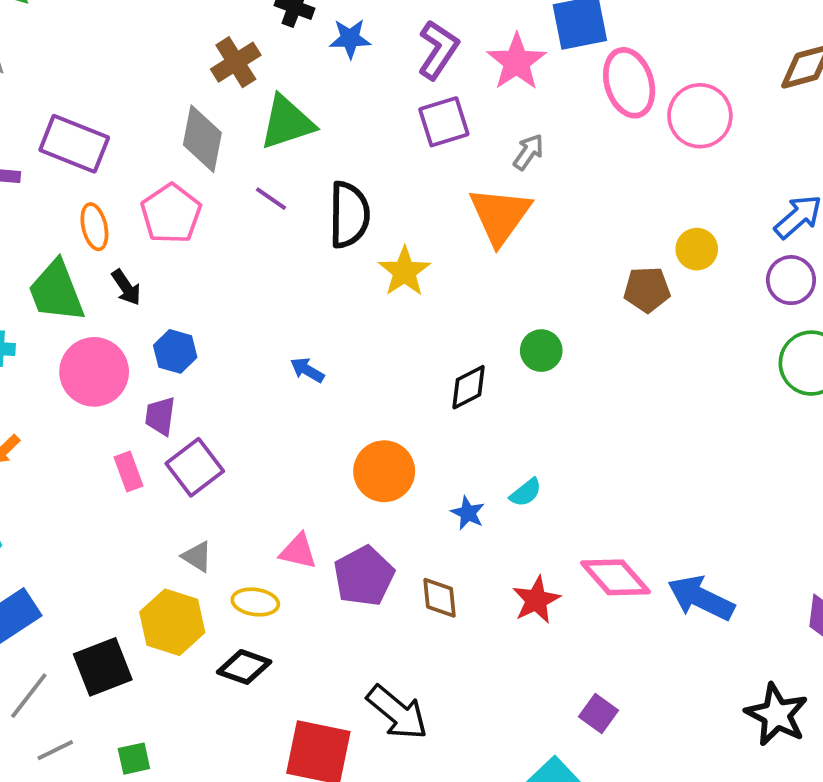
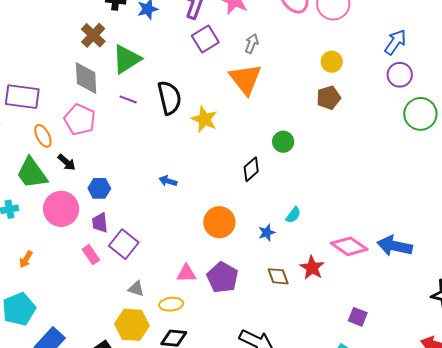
yellow circle: (697, 249) -> (332, 62), moved
blue star: (468, 513) -> (267, 233), turned -30
brown diamond: (440, 598) -> (278, 276), moved

